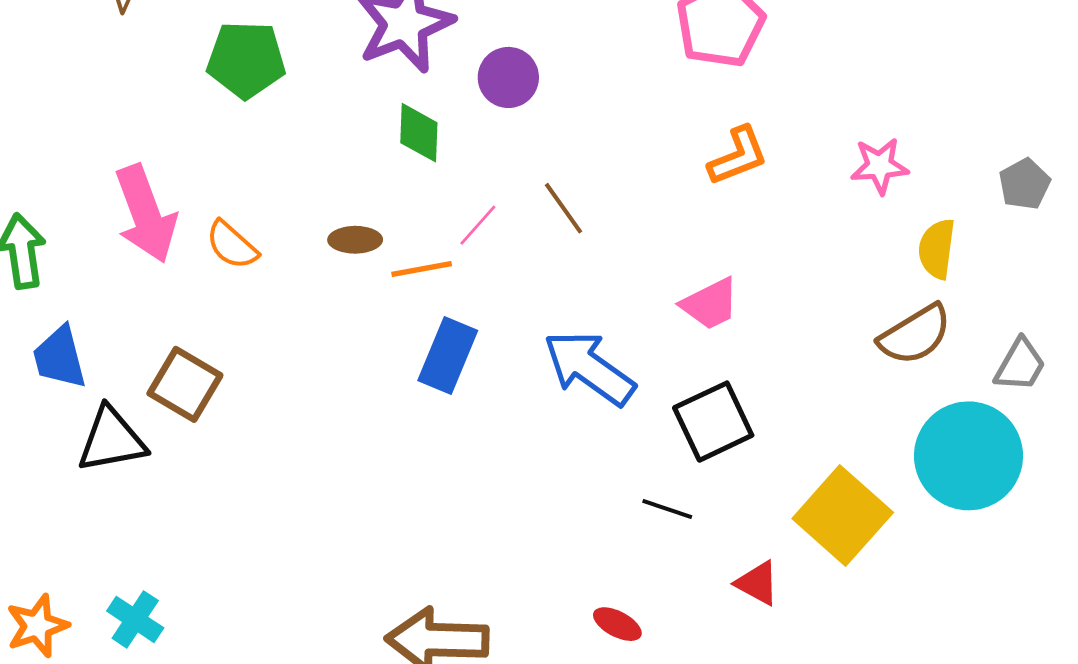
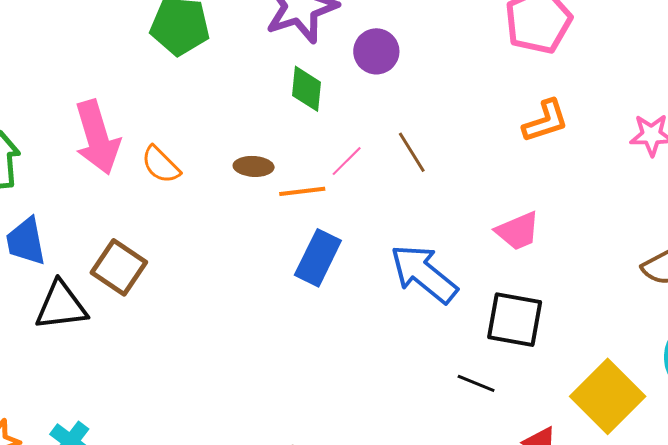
black square: (713, 422) -> (515, 320), turned 32

